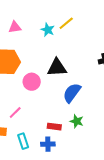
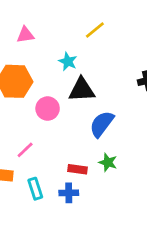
cyan star: (48, 30) -> (68, 62), moved

